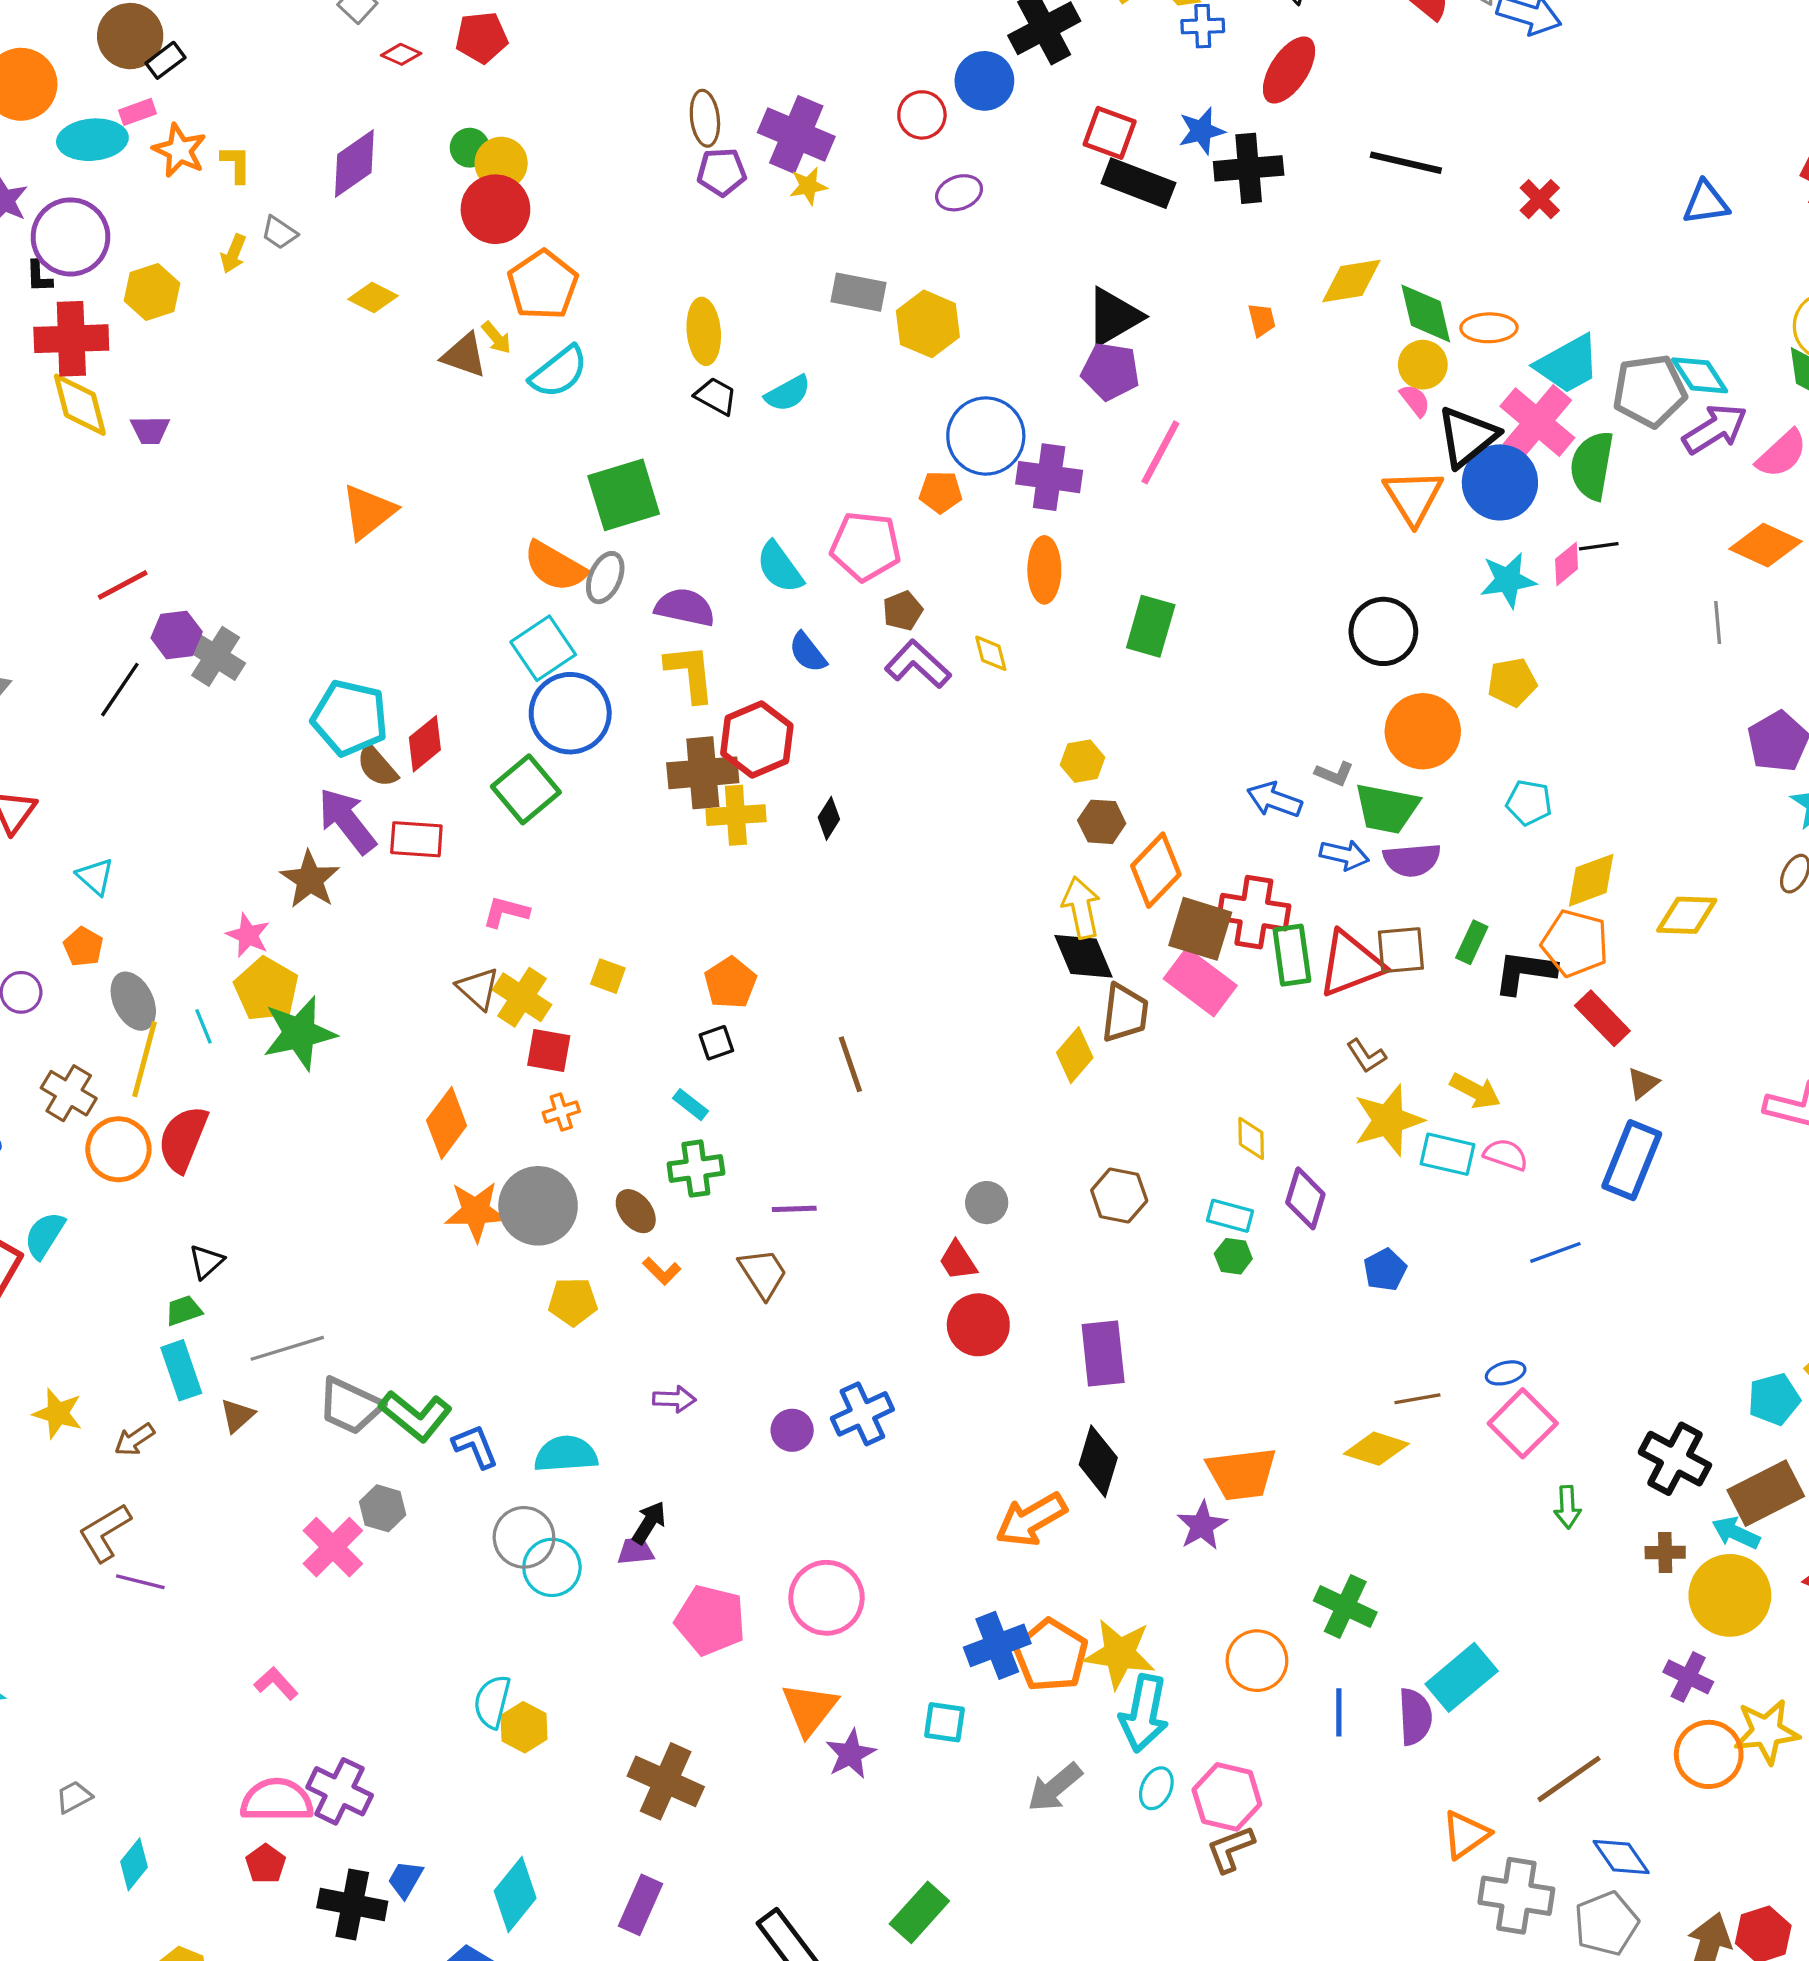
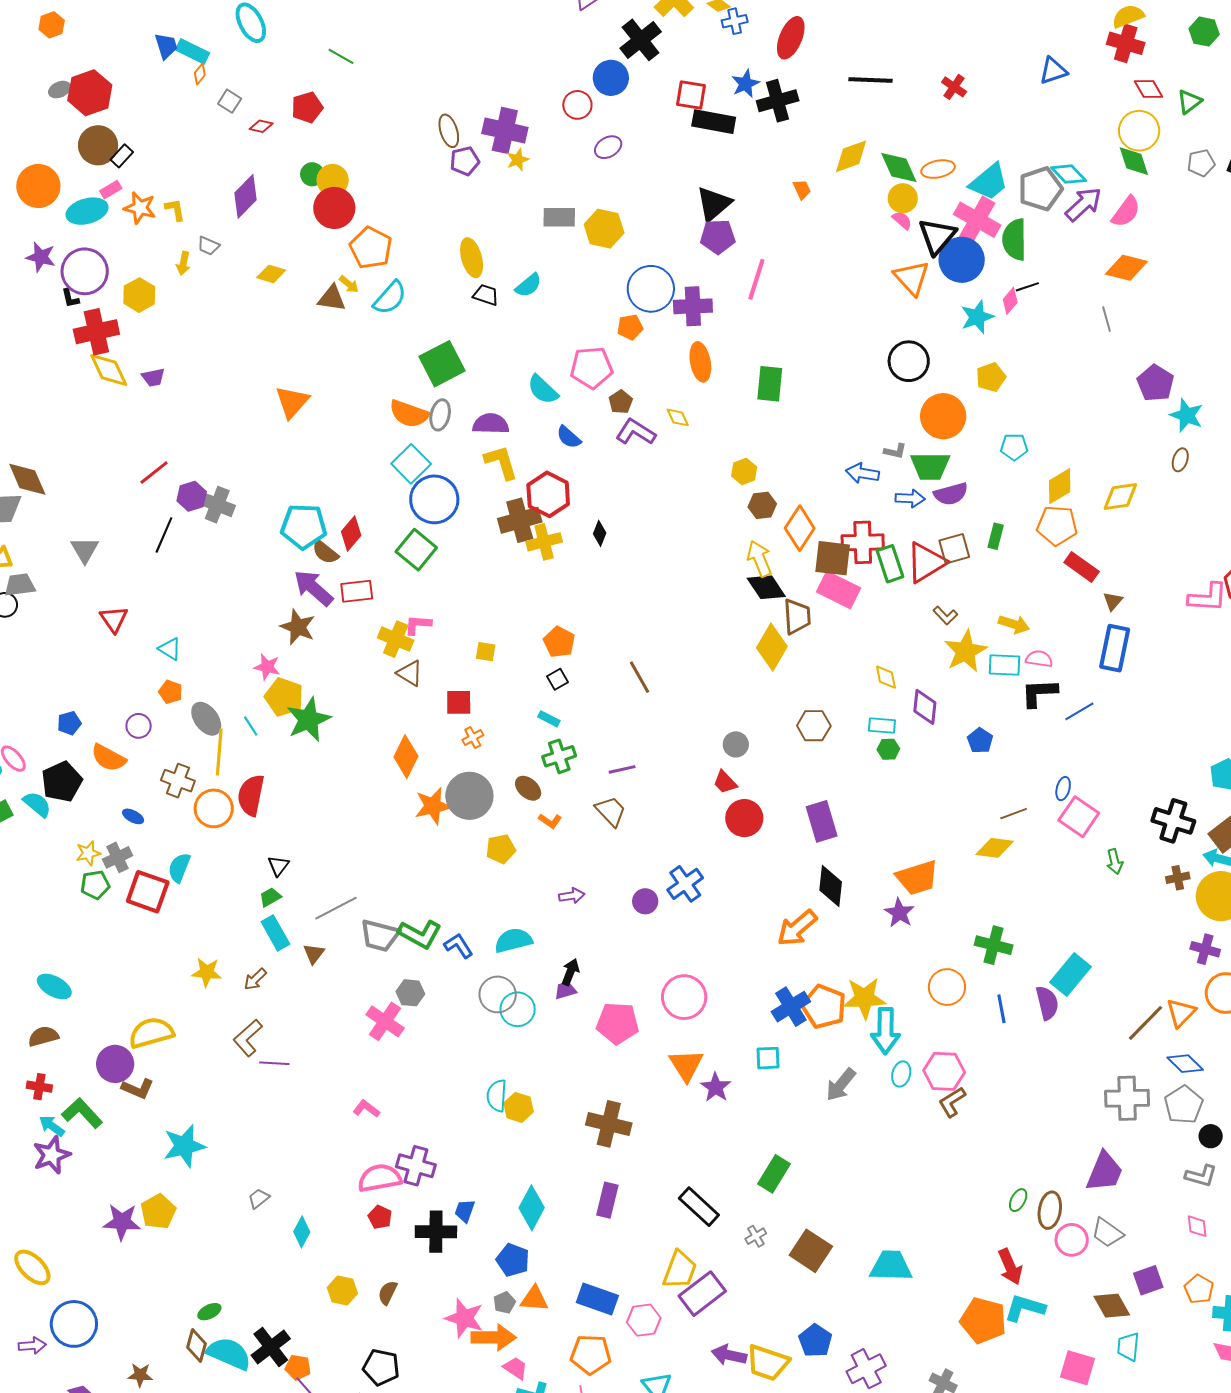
black L-shape: (1525, 972) -> (1039, 693), moved
yellow cross: (522, 997) -> (396, 639), moved
yellow diamond: (1075, 1055) -> (772, 647), size x1.4
blue ellipse: (1506, 1373) -> (1063, 789), turned -50
orange triangle: (1466, 1835) -> (1181, 1013), moved

